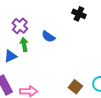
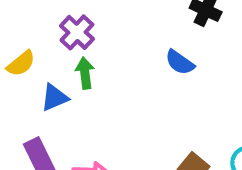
blue semicircle: (48, 37) -> (180, 62), moved

